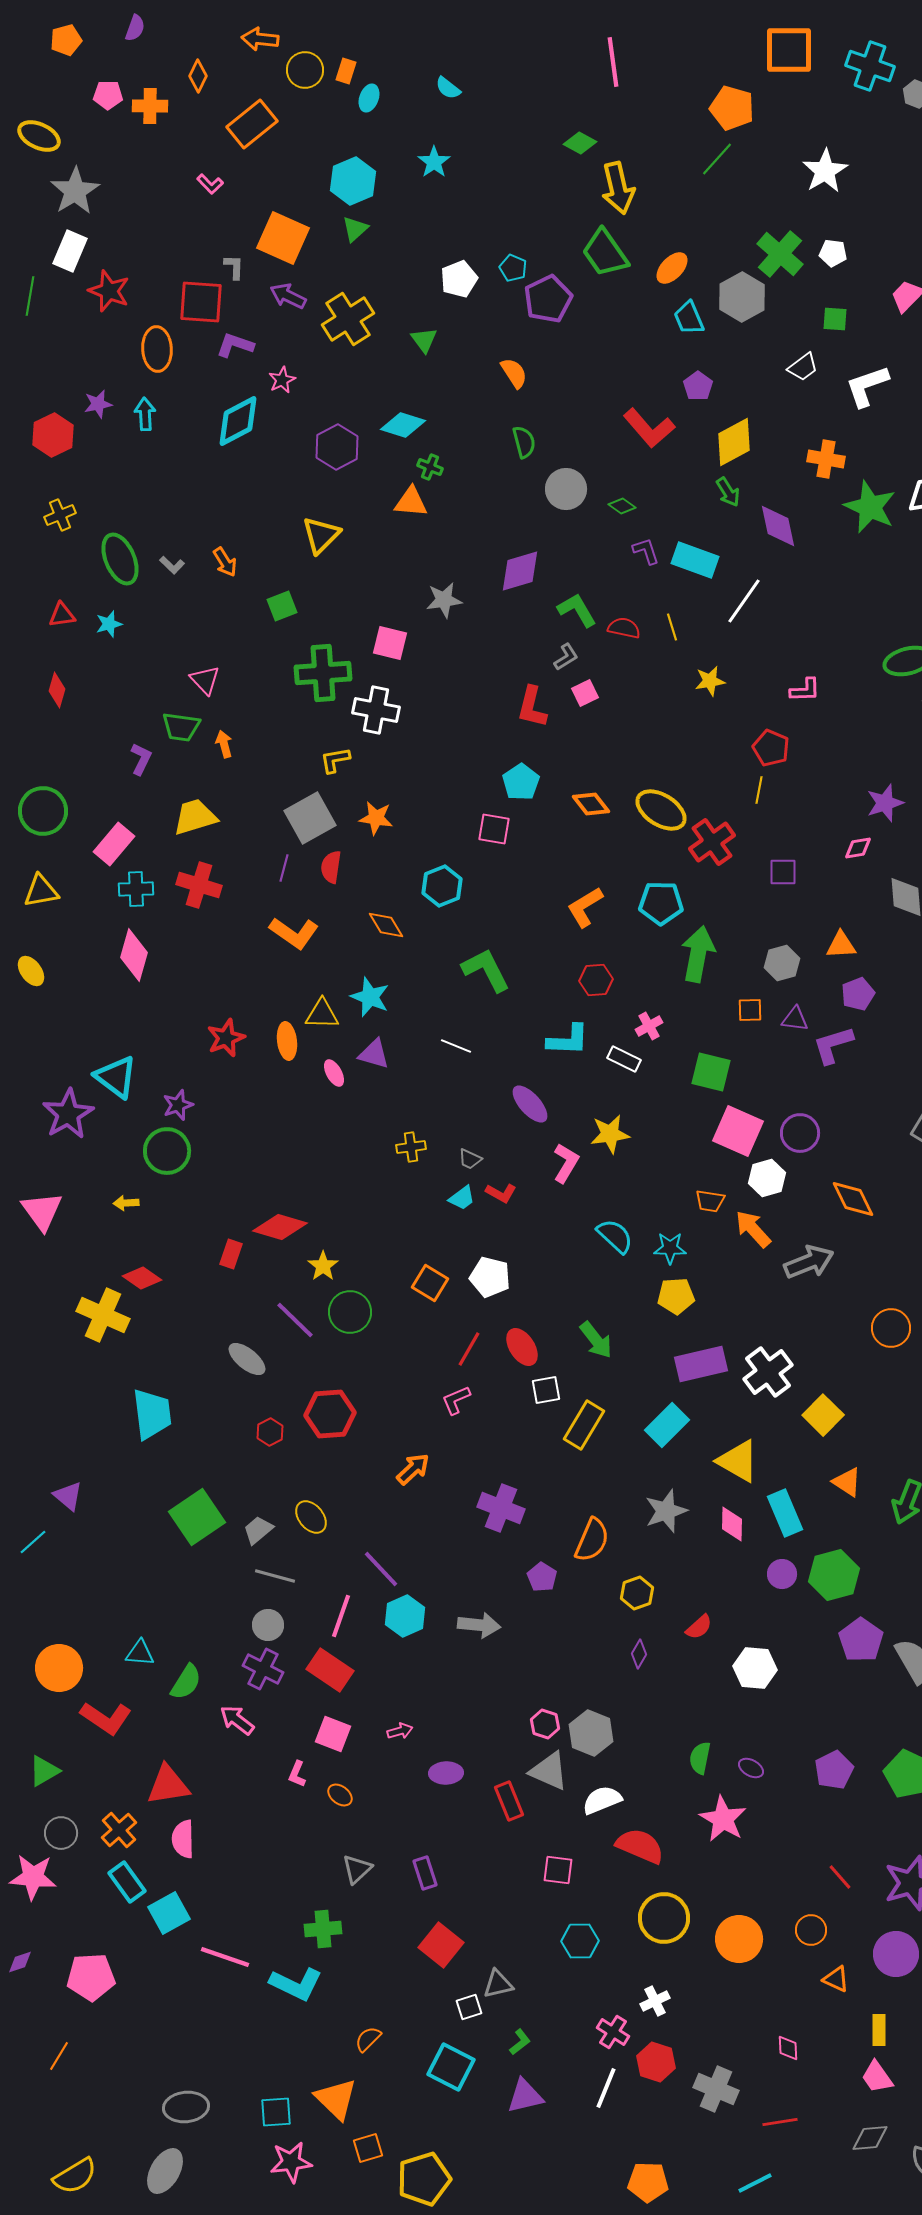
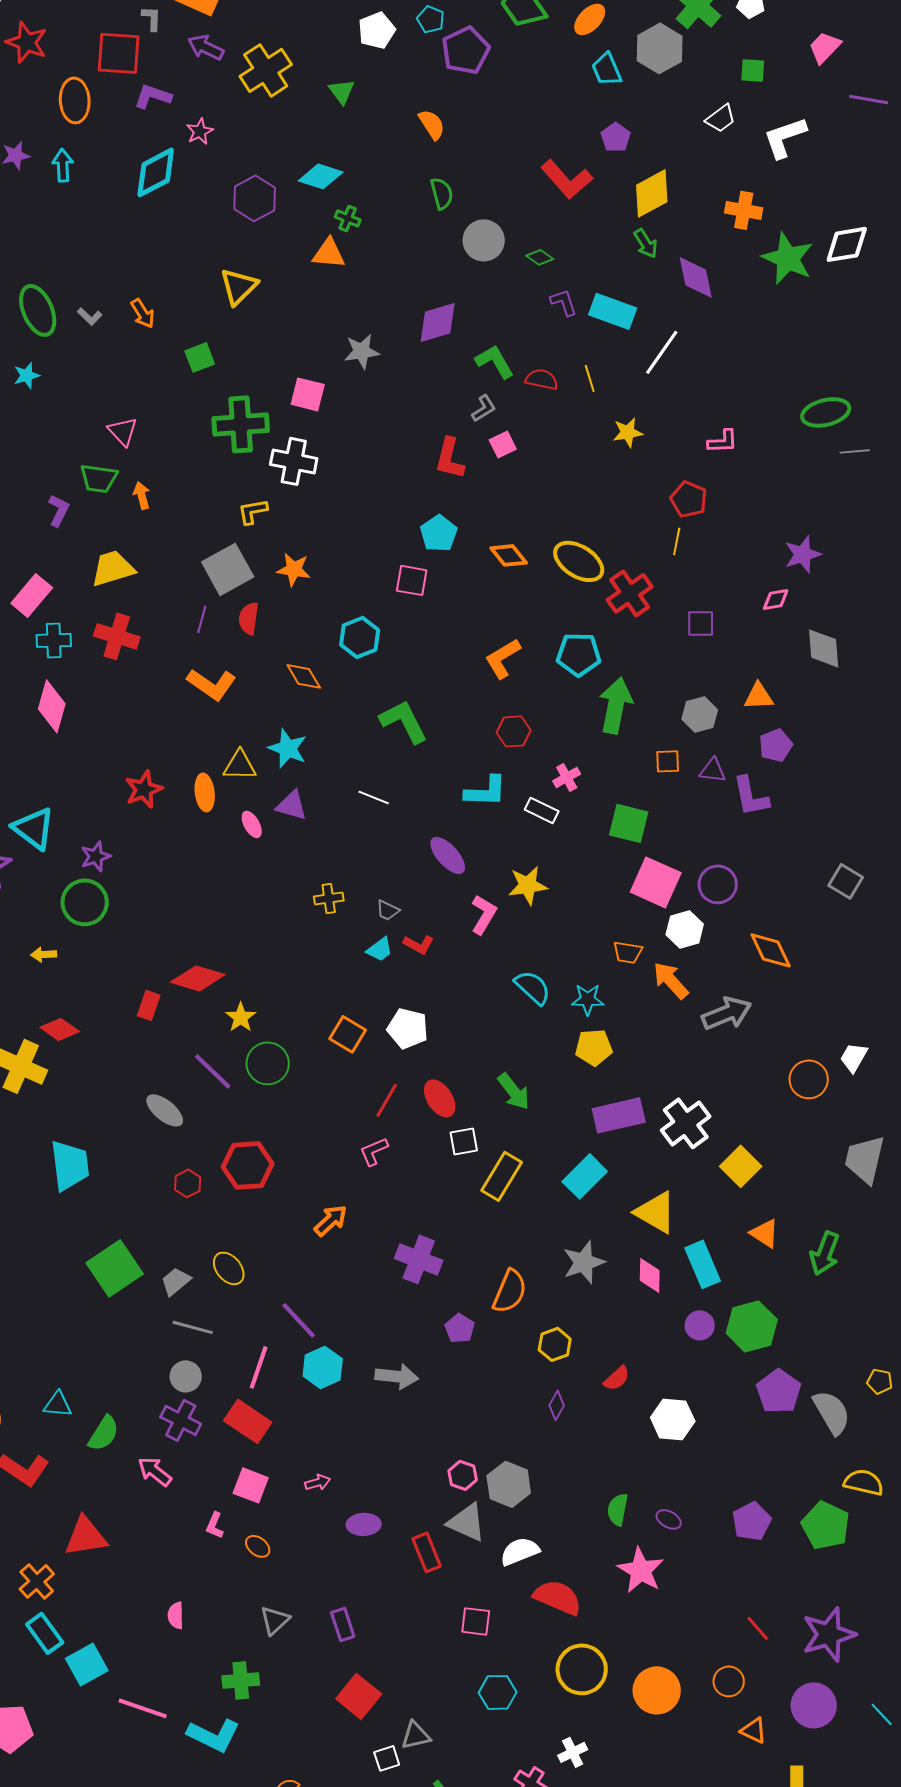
purple L-shape: (833, 1045) -> (751, 796), turned -84
pink semicircle: (183, 1839) -> (176, 1615), moved, size x0.7

